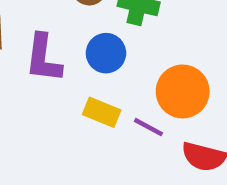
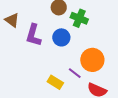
yellow rectangle: (102, 112) -> (55, 82), moved

